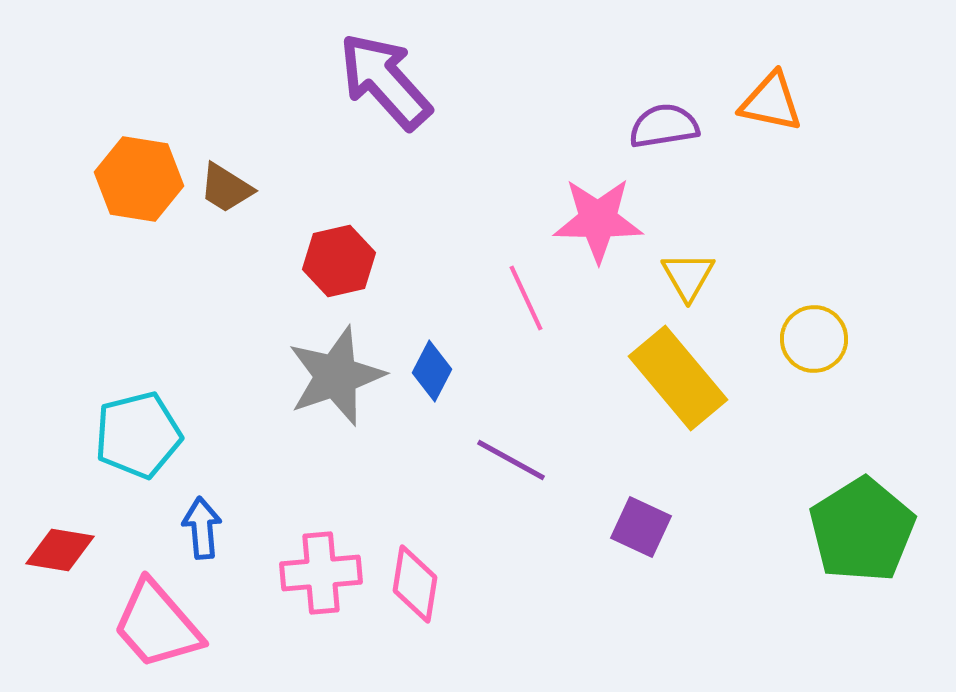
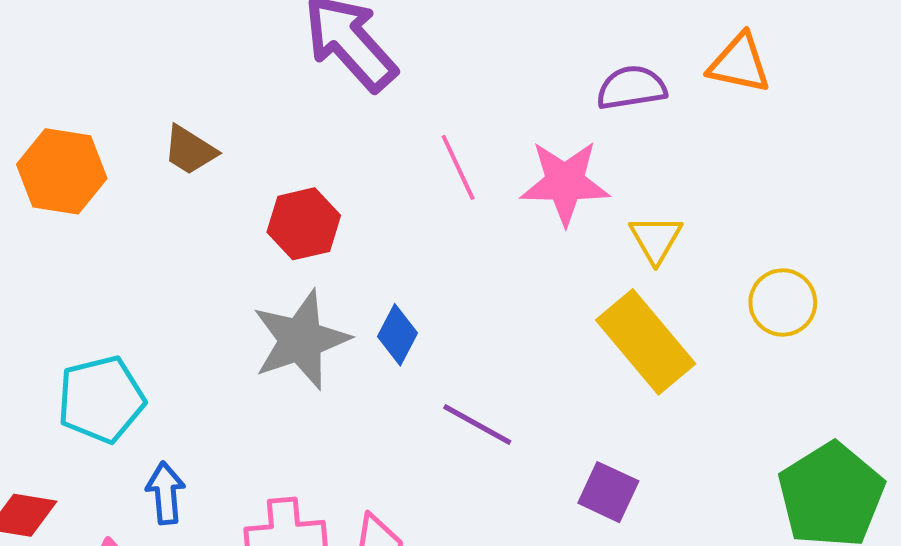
orange hexagon: (139, 179) -> (62, 171), moved
pink line: (526, 298) -> (458, 167), moved

